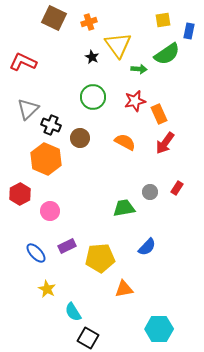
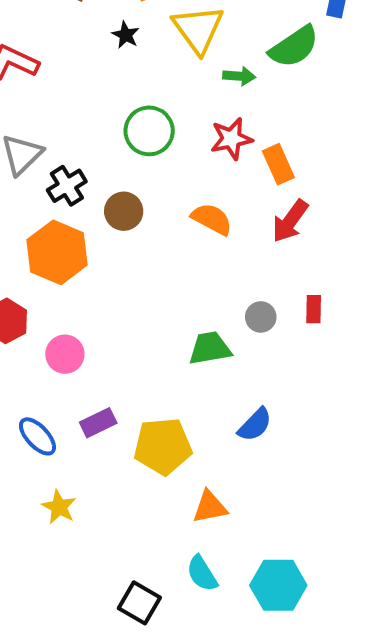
black star: (92, 57) -> (126, 35), moved
black cross: (51, 125) -> (67, 186), turned 36
red rectangle: (177, 188) -> (314, 309), turned -32
cyan semicircle: (73, 312) -> (202, 574), moved

